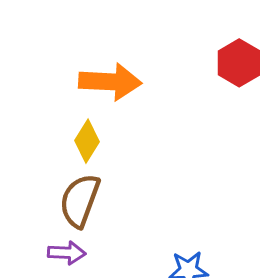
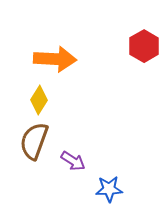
purple arrow: (67, 253) -> (73, 161), moved, turned 30

